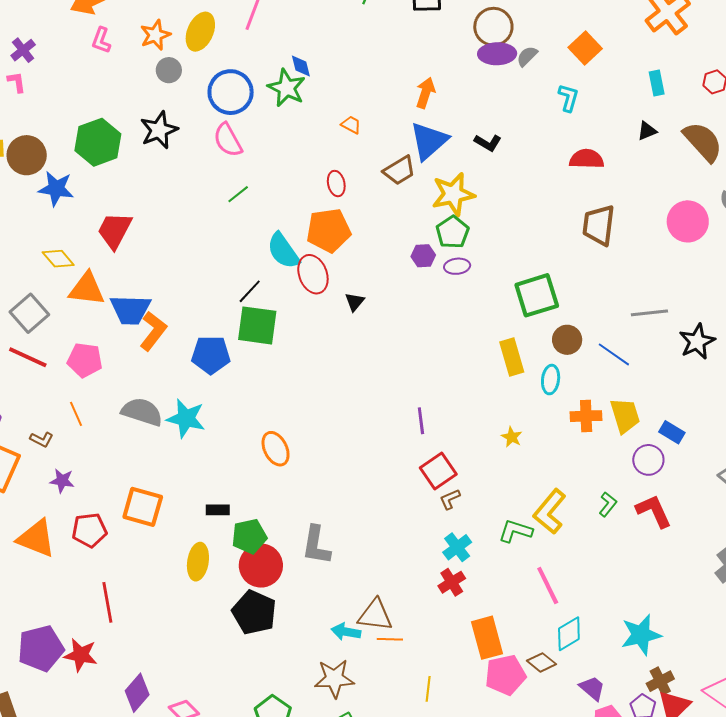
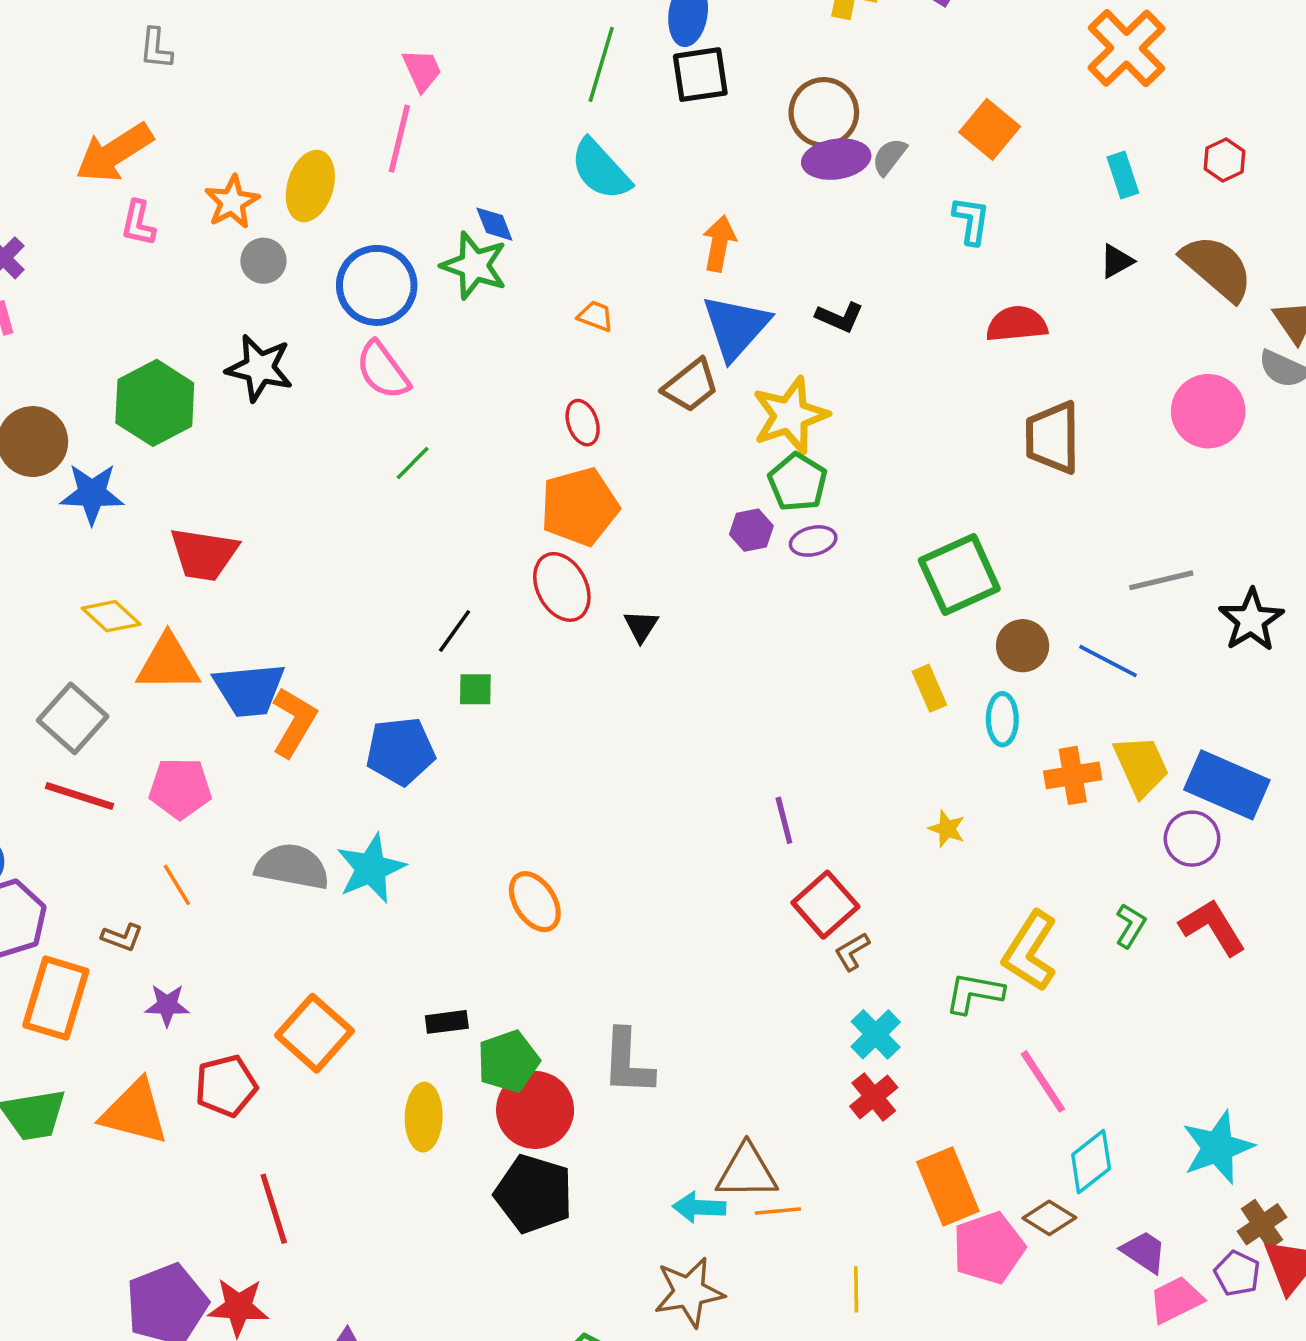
black star: (159, 130) -> (259, 368), turned -30
red trapezoid: (115, 230) -> (204, 554), turned -102
cyan semicircle: (283, 251) -> (601, 169), moved
green square: (257, 325) -> (475, 689), size x0.5
yellow rectangle: (512, 357) -> (929, 688), size x0.7
cyan star: (186, 418) -> (371, 868), turned -30
blue rectangle: (672, 432) -> (1227, 785), size x1.8
orange square: (143, 507) -> (315, 1033), turned 33

